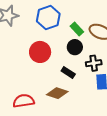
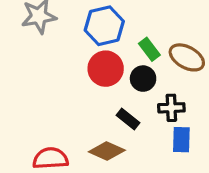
red circle: (40, 52) -> (106, 69), moved

